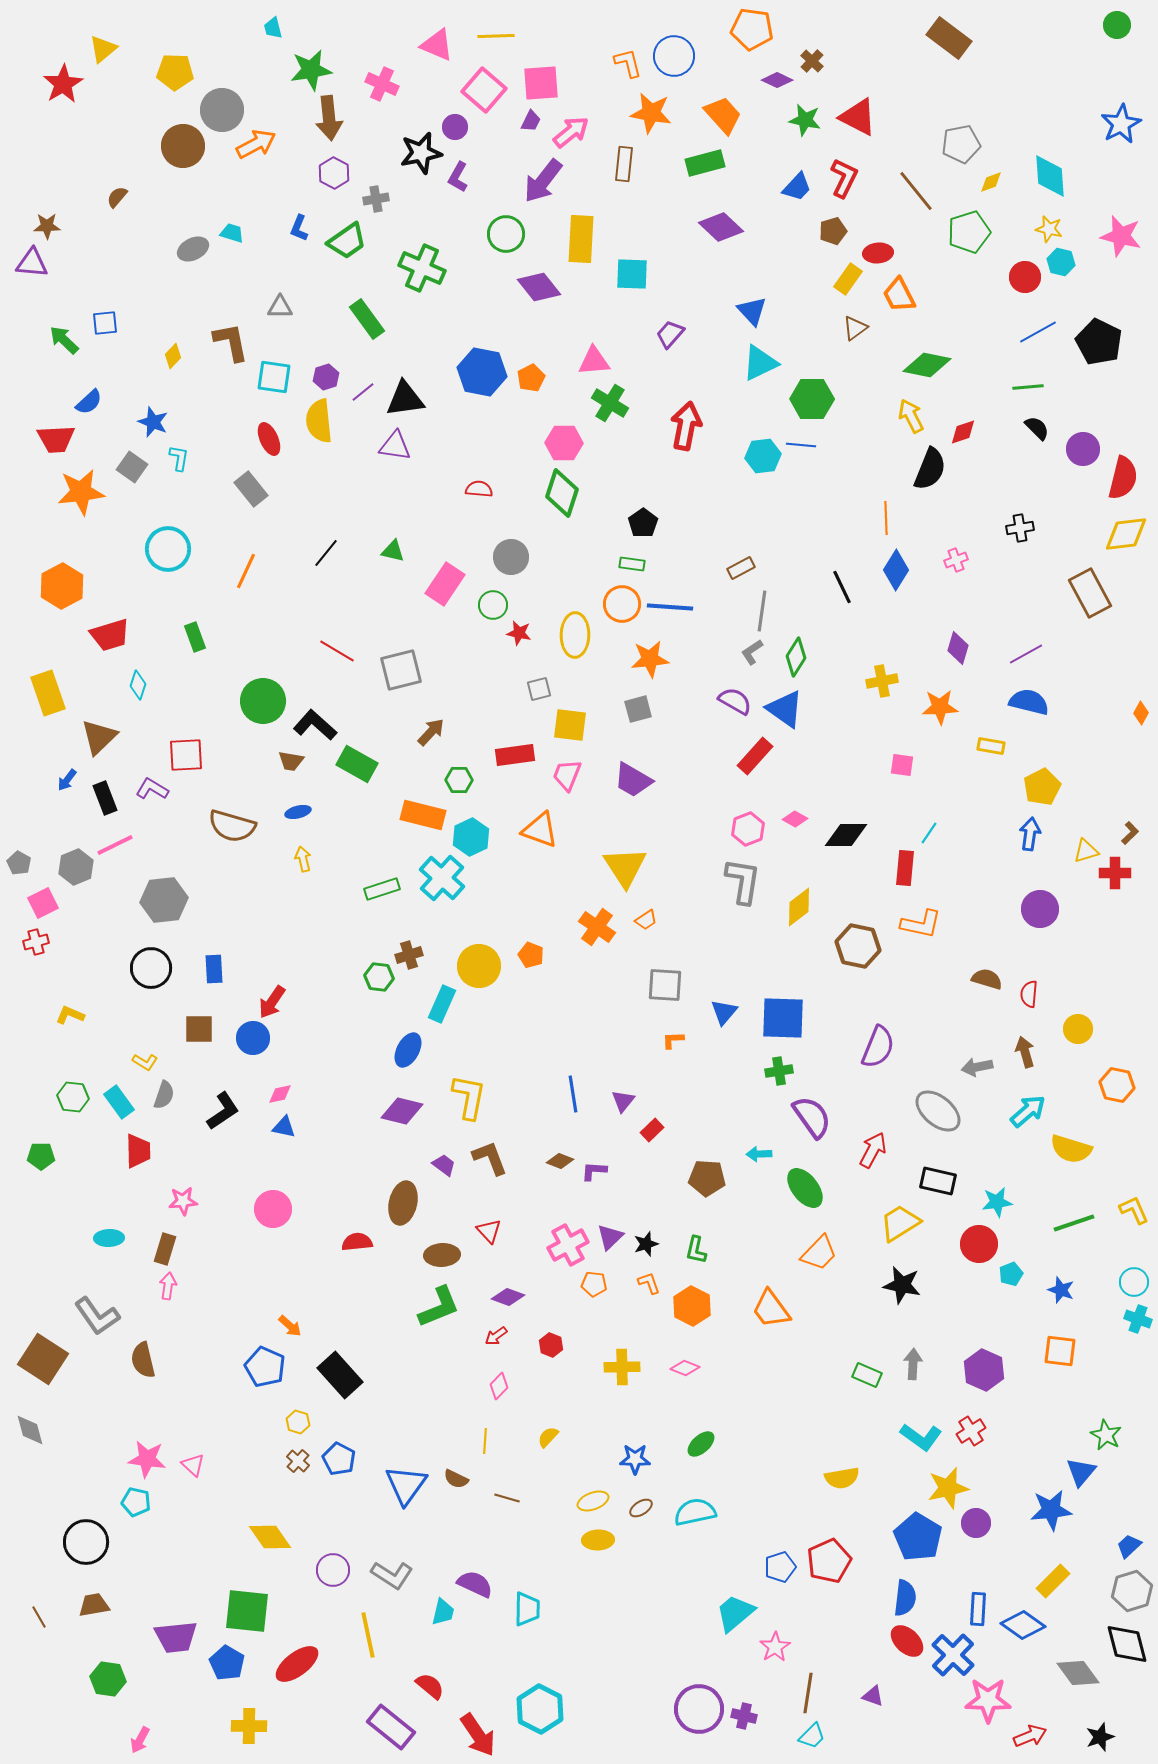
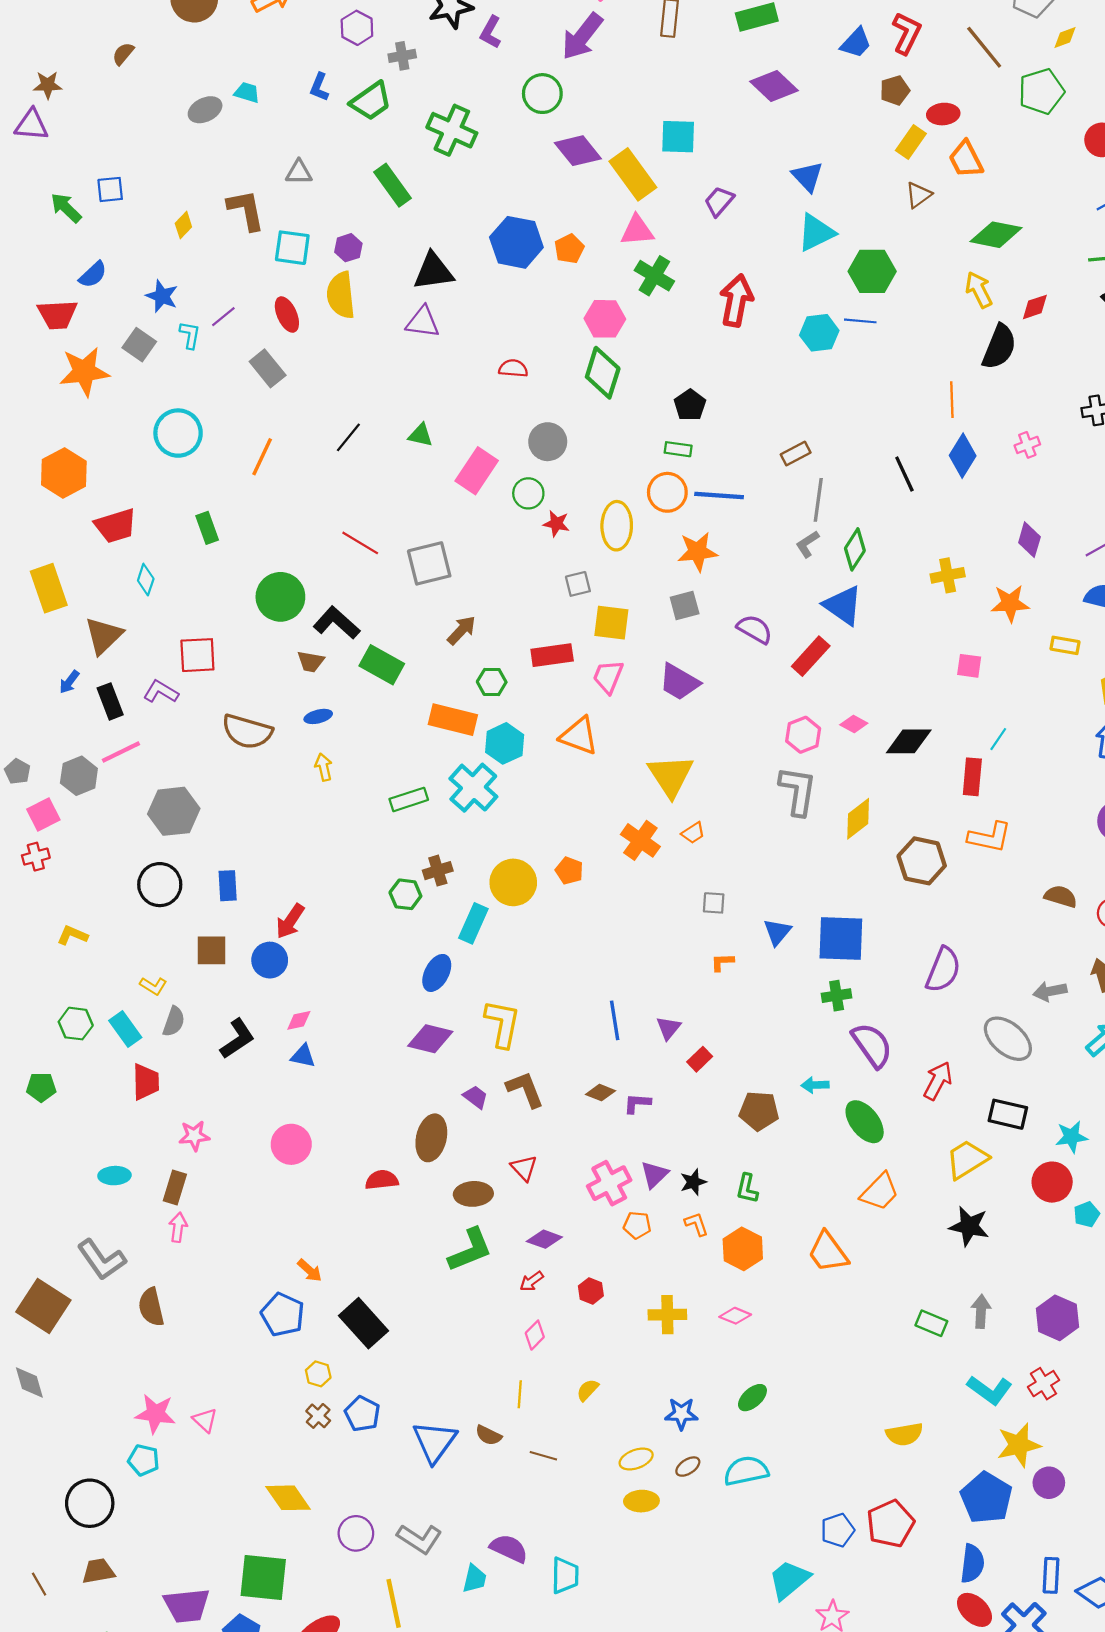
yellow rectangle: (581, 239) -> (633, 174), moved, turned -39
purple line: (363, 392) -> (223, 317), moved
purple semicircle: (735, 701) -> (755, 629), moved
gray square: (665, 985) -> (714, 903), size x0.6

